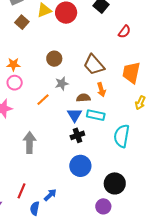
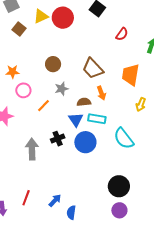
pink circle: (15, 83) -> (23, 90), moved
black cross: (77, 135) -> (58, 139), moved
cyan semicircle: (122, 136) -> (124, 138), turned -45
blue circle: (80, 166) -> (85, 142), moved
purple circle: (103, 206) -> (119, 210), moved
blue semicircle: (35, 208) -> (71, 212), moved

